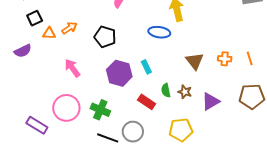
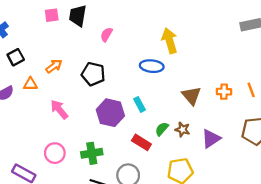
orange triangle: (49, 33) -> (30, 84), moved
green semicircle: (166, 90) -> (162, 129), turned 56
pink circle: (66, 108) -> (55, 153), size x0.7
green cross: (100, 110) -> (92, 153), turned -30

